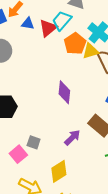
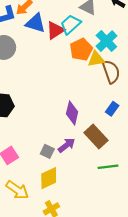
blue triangle: (28, 24) -> (35, 23), size x1.5
purple diamond: (64, 92) -> (72, 113), moved
gray square: (34, 142) -> (47, 151), moved

